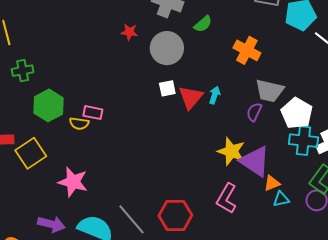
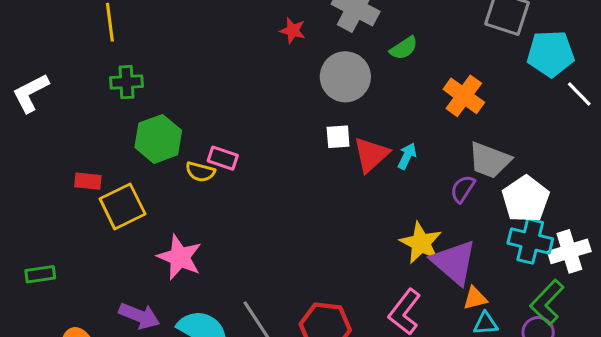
red star: (129, 32) -> (293, 31), moved

